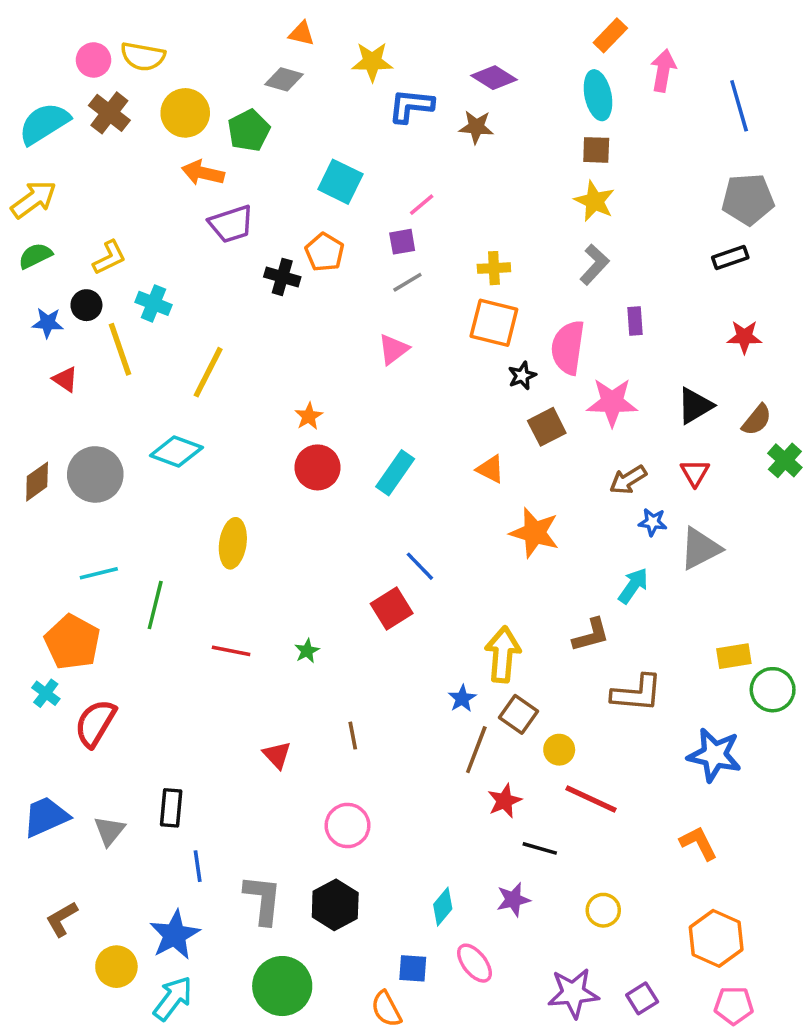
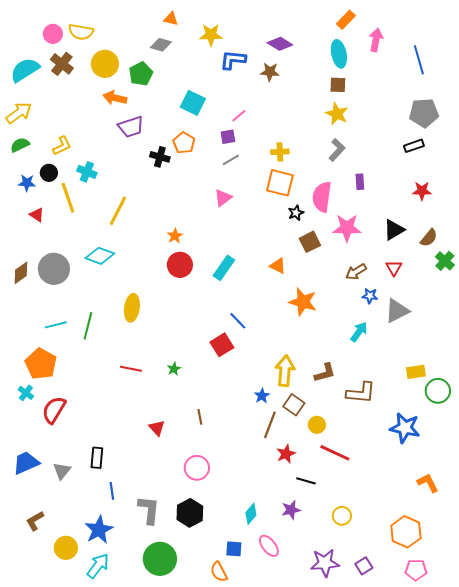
green line: (155, 605) -> (88, 326), moved
brown L-shape: (591, 635) -> (325, 373), moved
orange L-shape: (699, 843) -> (428, 483), moved

